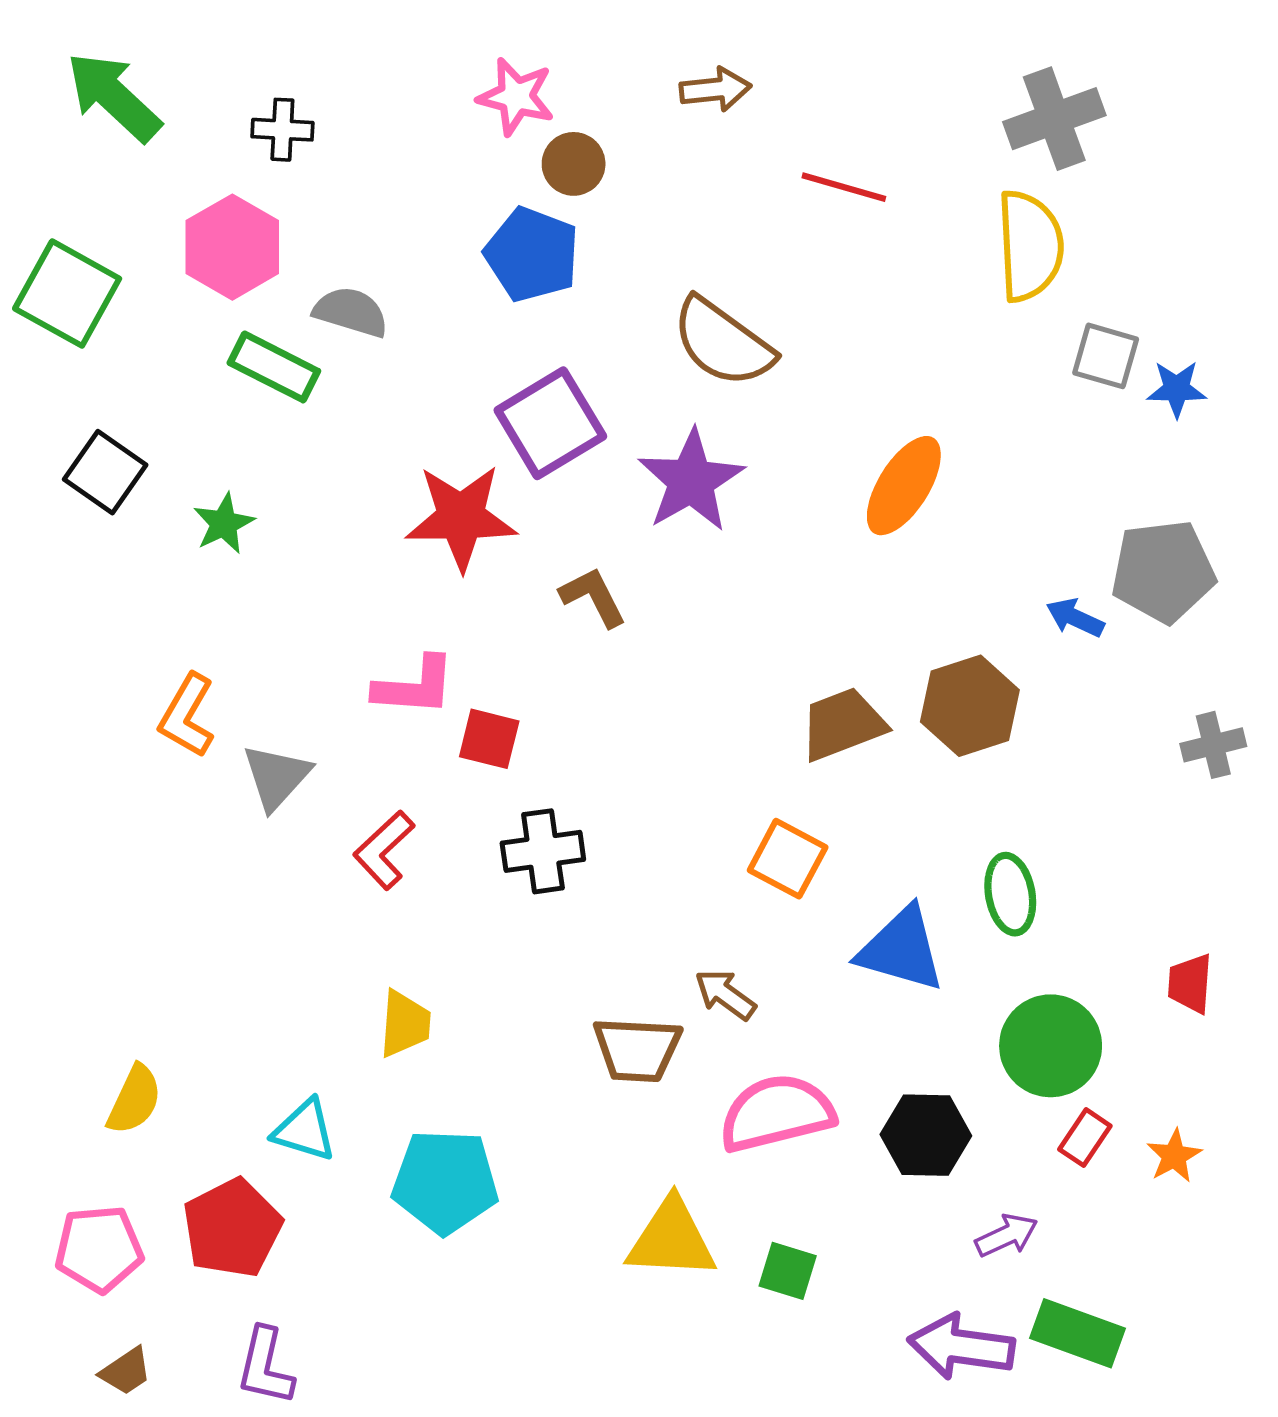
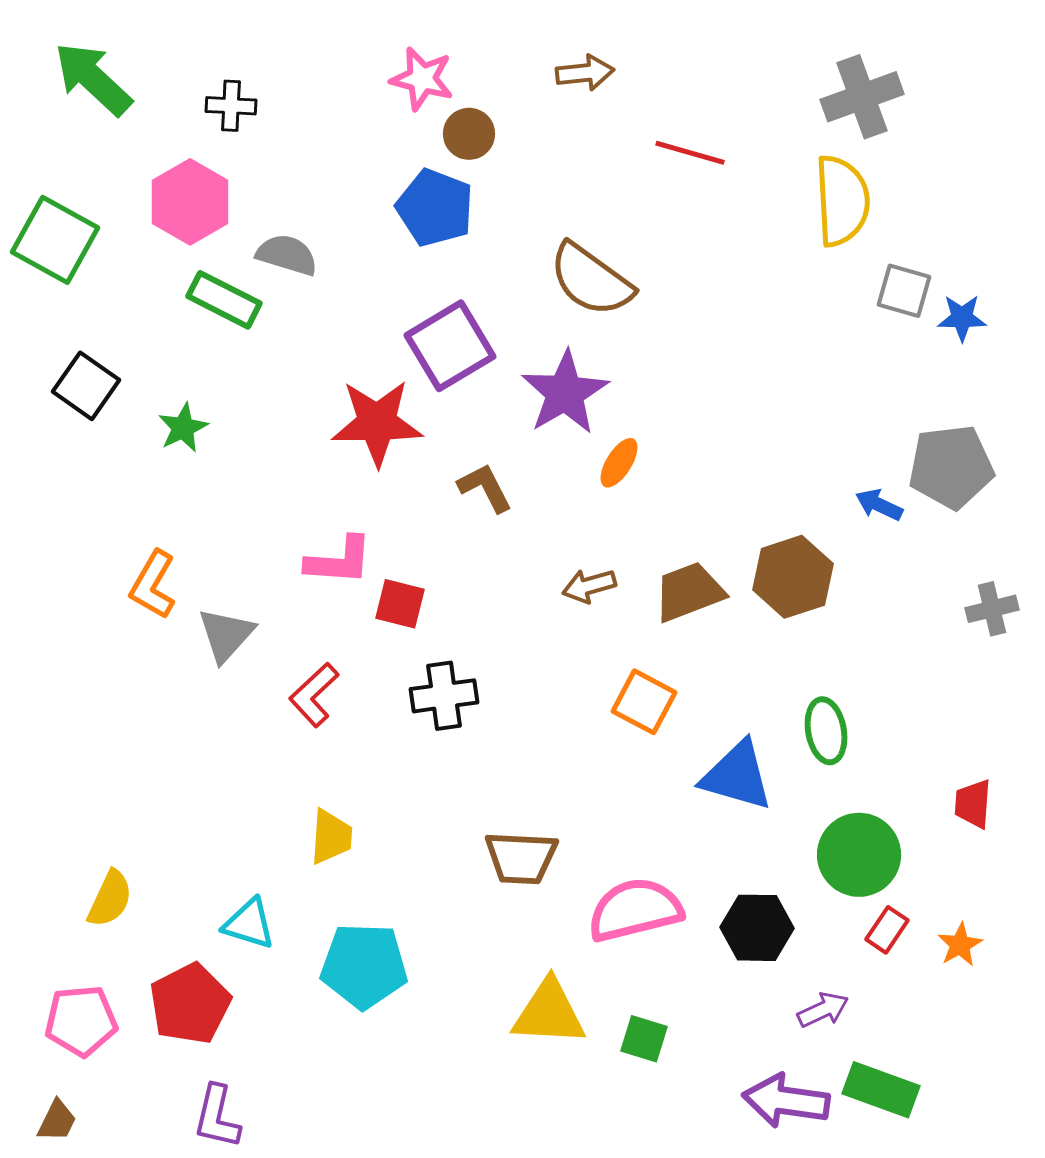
orange ellipse: (904, 486) -> (619, 463), moved, size x0.6
brown arrow: (725, 994) -> (589, 586), moved, turned -52
brown trapezoid: (126, 1371) -> (57, 1121), moved, turned -30

